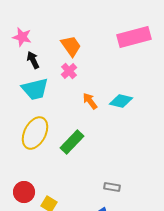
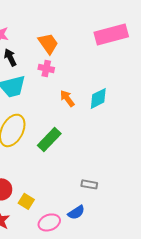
pink cross: (69, 71) -> (46, 68), turned -35
cyan diamond: (121, 101) -> (98, 98), turned -40

